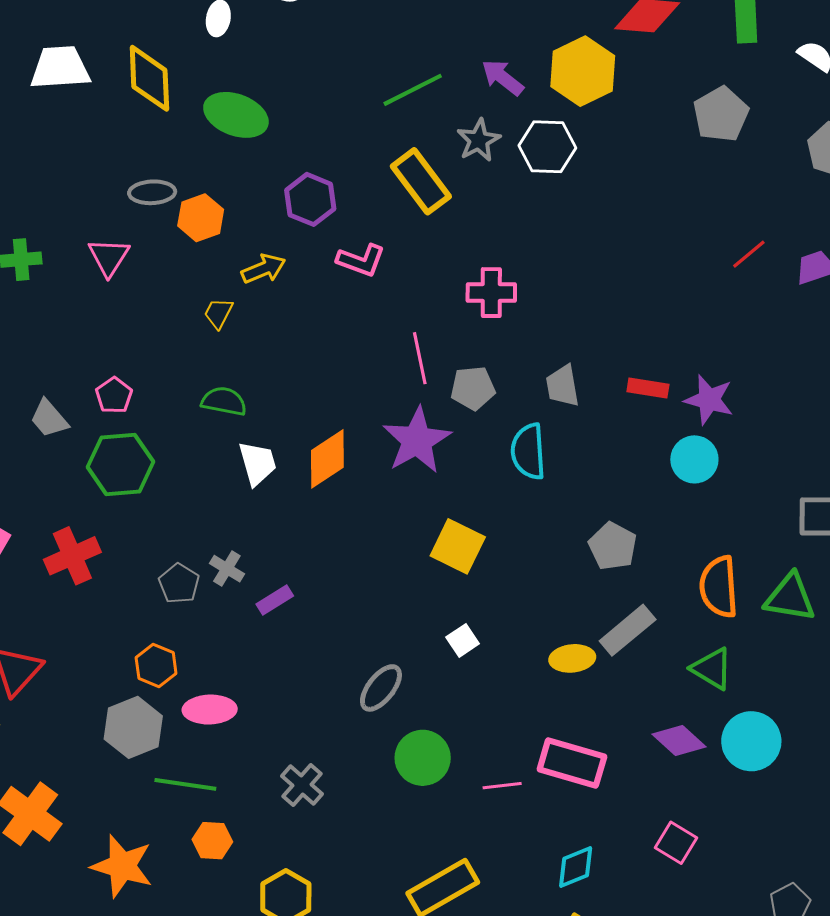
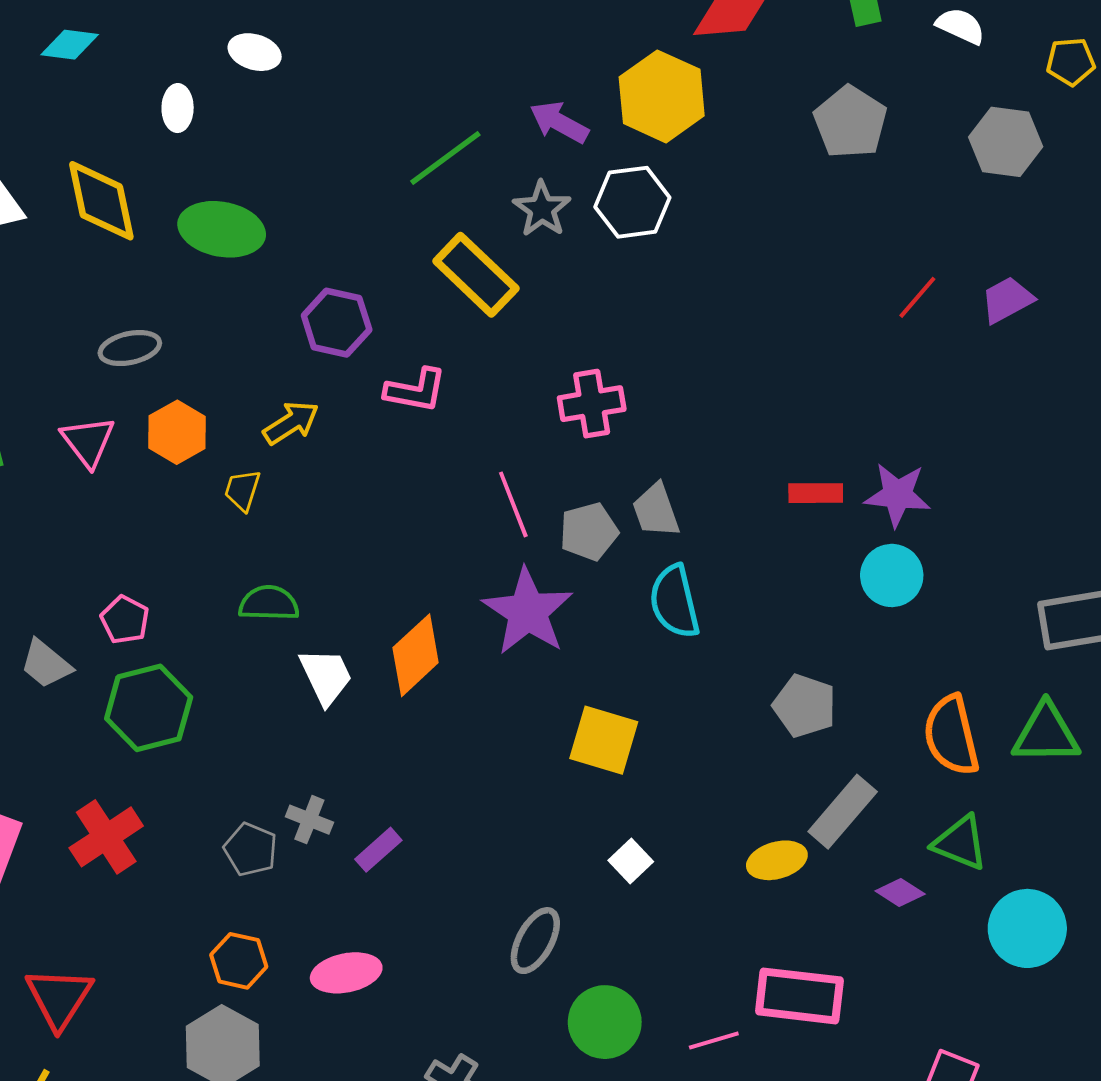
orange hexagon: (201, 218) -> (177, 432), moved
gray trapezoid: (563, 386) -> (656, 510), moved
pink ellipse: (210, 710) -> (346, 973), moved
purple diamond: (679, 740) -> (900, 893), moved, size x0.7

